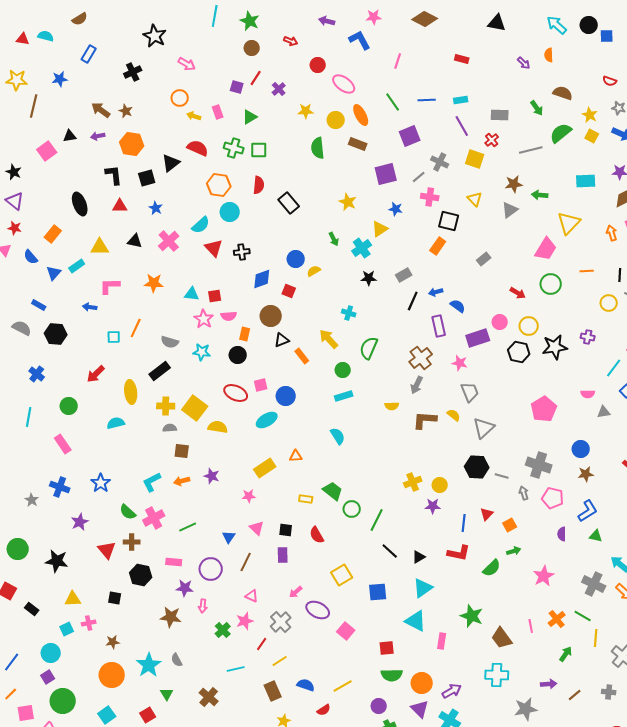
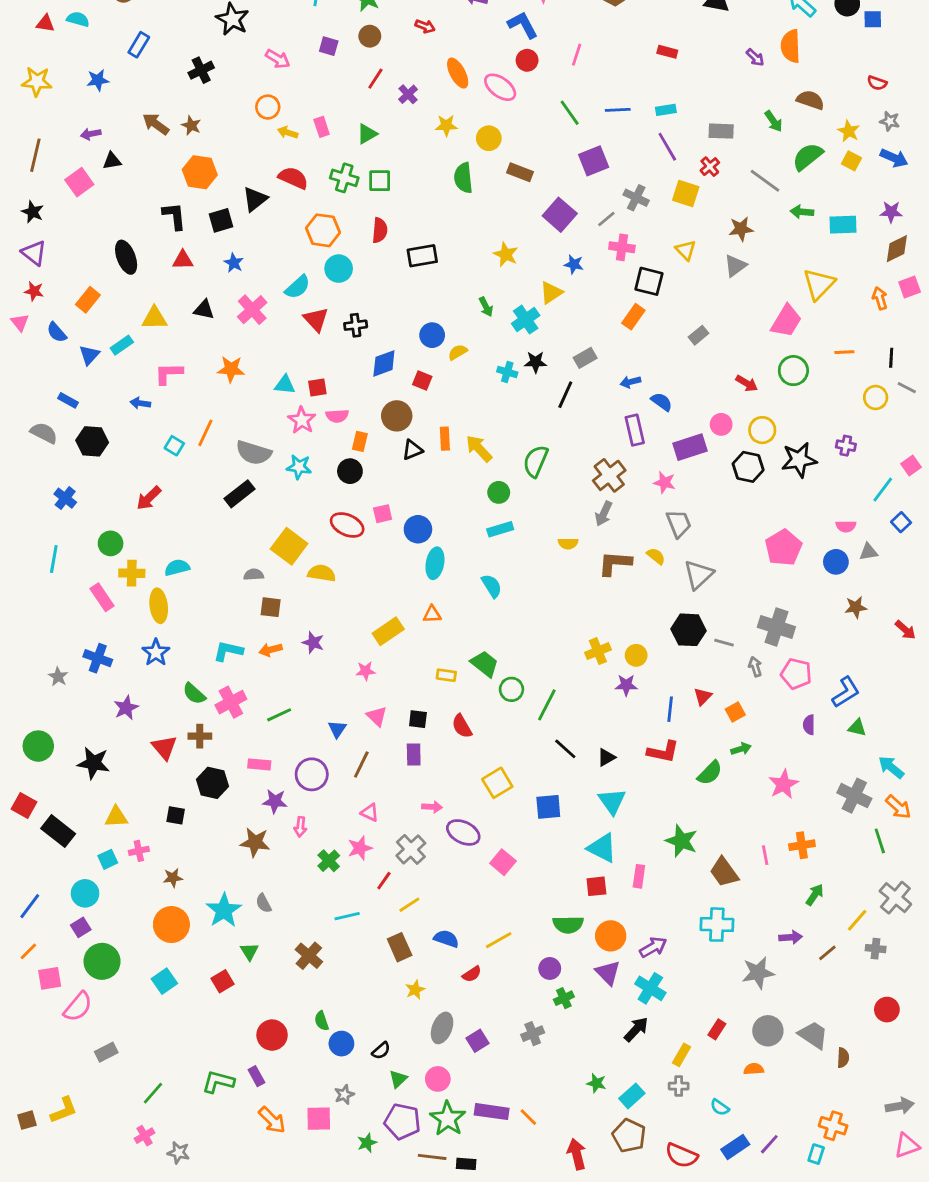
orange semicircle: (549, 55) -> (791, 46), size x1.6
red circle: (318, 65) -> (527, 60), moved
purple square: (237, 87) -> (329, 46), moved
brown line: (34, 106) -> (35, 155), moved
orange ellipse: (361, 115) -> (458, 73), moved
purple arrow: (98, 136) -> (91, 134), moved
gray line: (531, 150) -> (765, 181), turned 50
purple square: (386, 174) -> (560, 215), turned -35
green arrow: (540, 195) -> (802, 212), moved
black rectangle: (289, 203) -> (422, 256), turned -60
black line: (413, 301) -> (565, 395), moved
cyan cross: (349, 313) -> (507, 372), moved
cyan square: (114, 337) -> (174, 446), turned 32
gray semicircle: (170, 342) -> (254, 453), size x1.4
orange rectangle: (302, 356) -> (445, 439), moved, turned 35
yellow ellipse: (131, 392) -> (159, 606), moved
yellow cross: (166, 406) -> (132, 573), moved
cyan ellipse: (267, 420) -> (435, 563), moved, turned -50
blue circle: (581, 449) -> (836, 562), moved
brown star: (586, 474) -> (856, 607), moved
cyan L-shape: (152, 482) -> (228, 651), turned 40
cyan triangle: (423, 588) -> (612, 801), turned -30
pink arrow: (296, 592) -> (432, 807), turned -136
black rectangle: (32, 609) -> (58, 831), size x1.6
green line: (583, 616) -> (880, 841), moved, turned 42
orange cross: (557, 619) -> (802, 845), turned 30
yellow line: (596, 638) -> (857, 920), moved, turned 36
red square: (387, 648) -> (596, 886), moved

